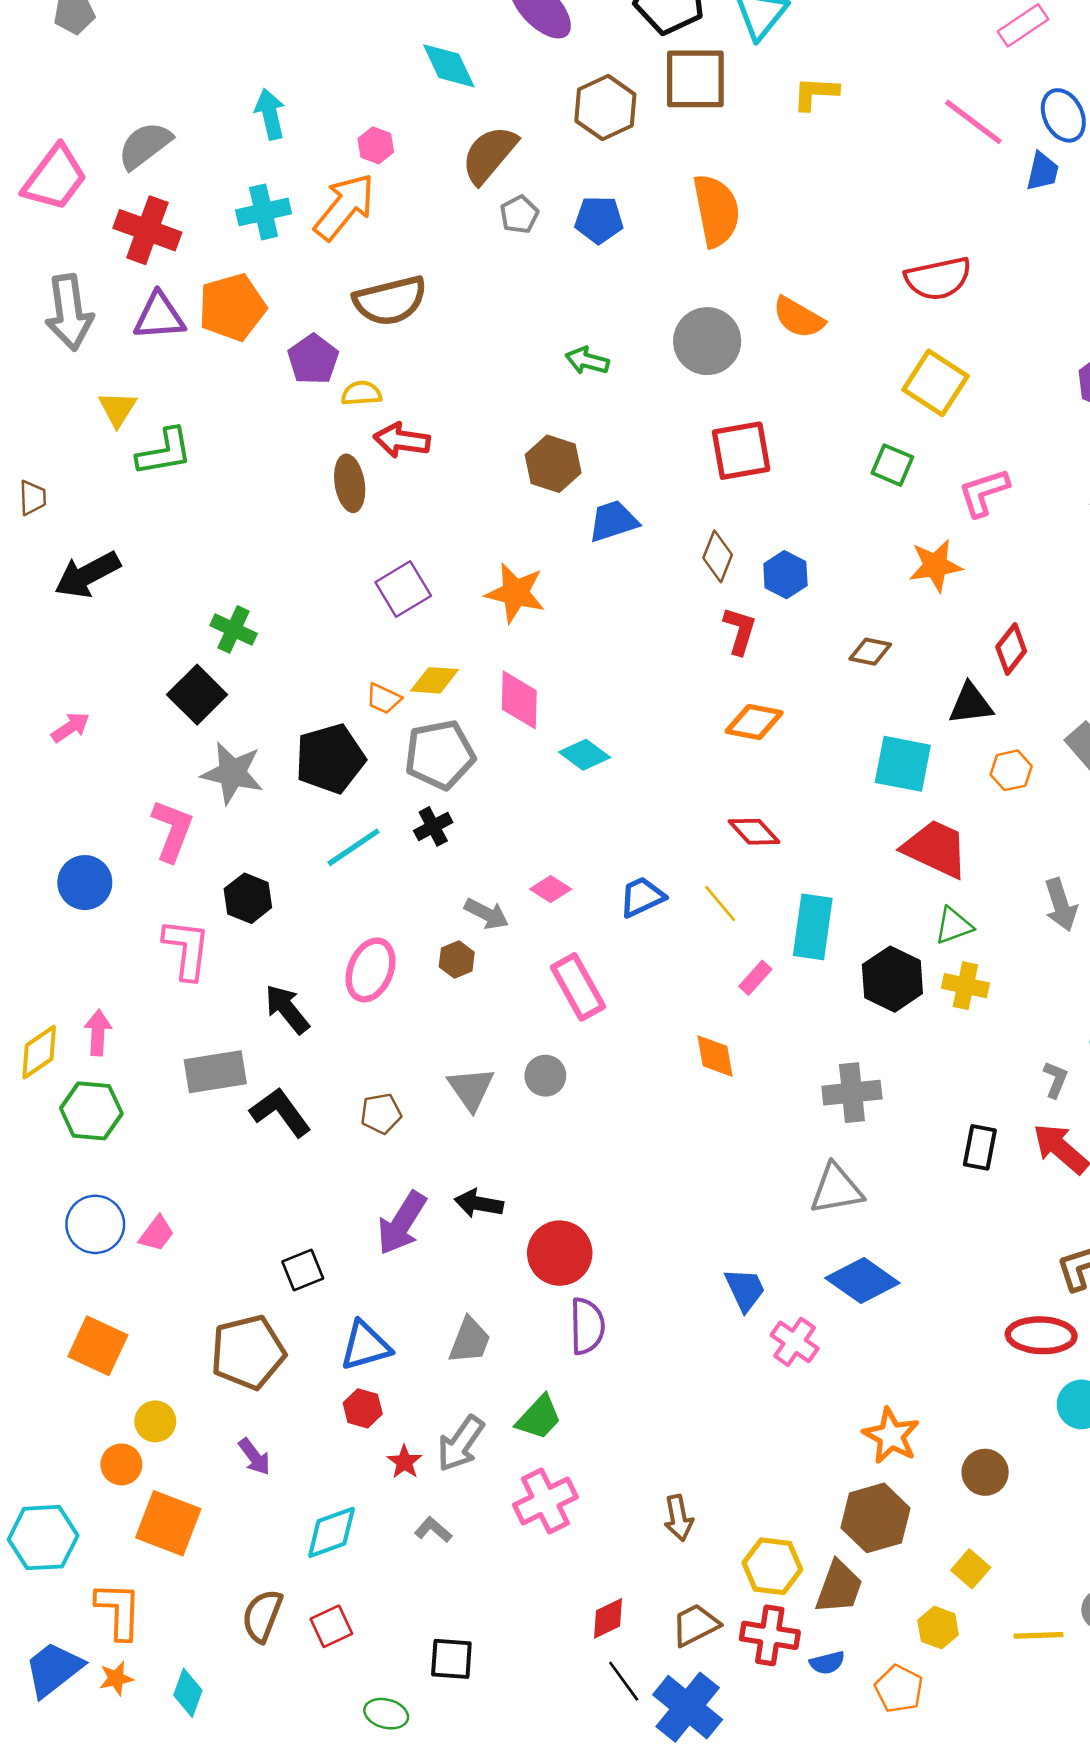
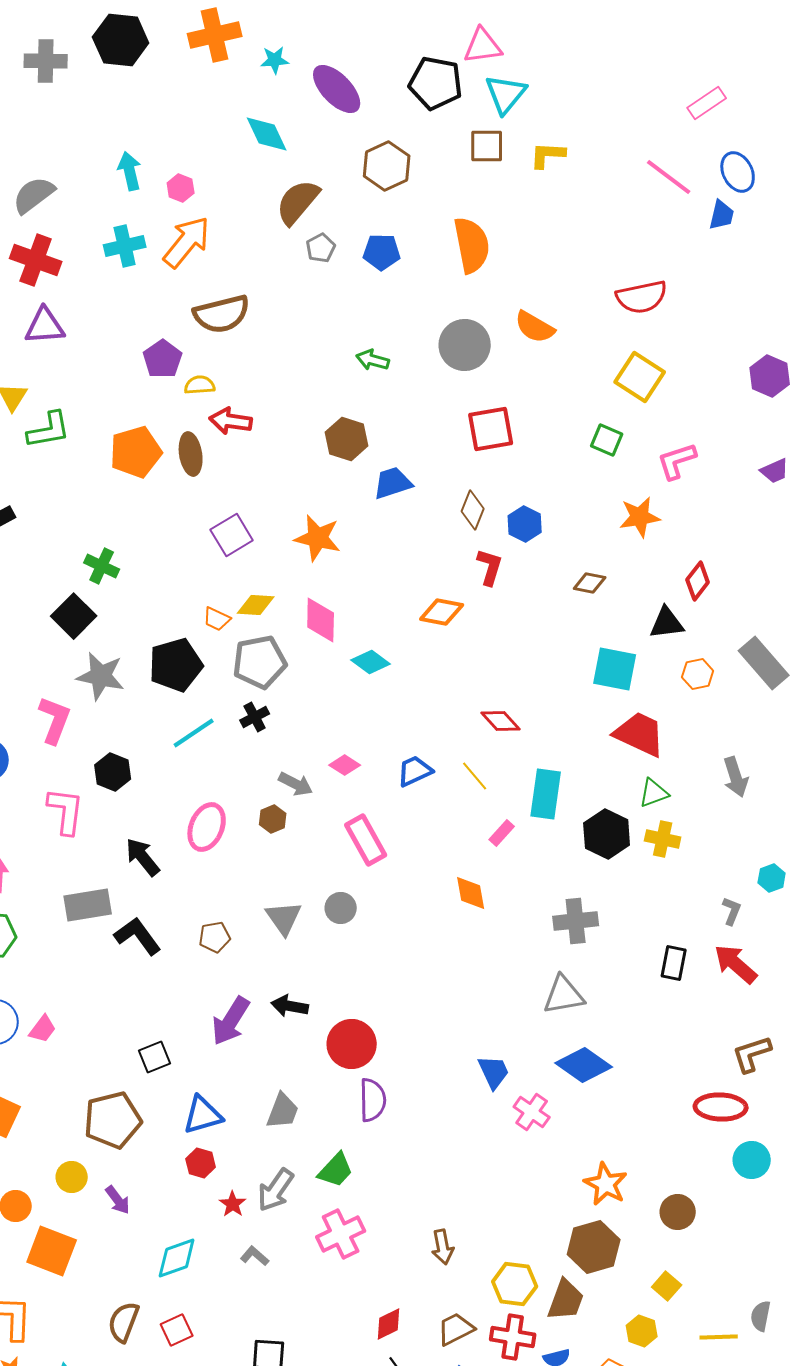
brown square: (695, 79) -> (487, 146), moved, size x0.7
pink hexagon: (376, 145) -> (181, 188), moved
orange pentagon: (232, 307) -> (136, 452), moved
orange diamond: (754, 722) -> (442, 612), moved
yellow circle: (155, 1421) -> (72, 1177), moved

